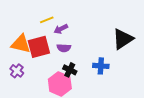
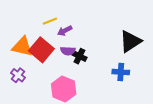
red square: (39, 47) -> (41, 50), turned -35
blue cross: (101, 66) -> (121, 72), moved
black cross: (70, 70) -> (79, 56), moved

